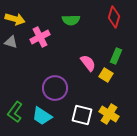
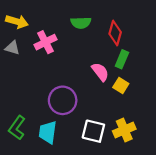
red diamond: (114, 17) -> (115, 33), moved
green rectangle: (116, 56) -> (122, 59), moved
yellow cross: (109, 114) -> (124, 130), turned 36
cyan trapezoid: (42, 116) -> (48, 132), turned 65

